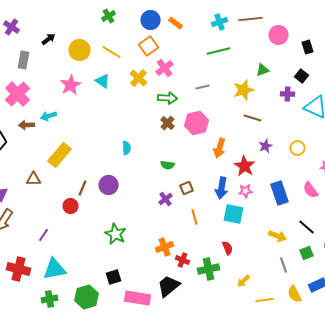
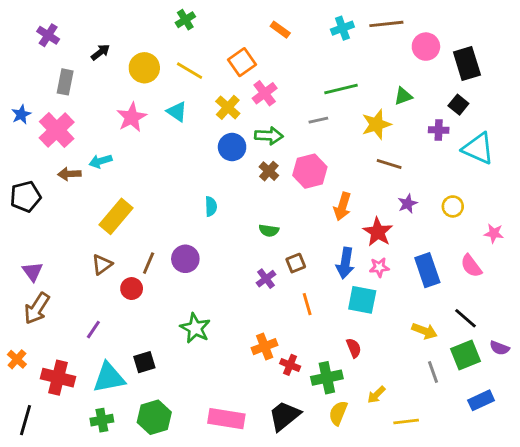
blue circle: (150, 20) -> (232, 147), moved
black rectangle: (308, 47) -> (467, 64), size x1.6
green line: (218, 51) -> (341, 89), moved
brown triangle: (34, 179) -> (102, 264), moved, turned -35
green square: (306, 253) -> (466, 355), size x1.5
black square: (114, 277) -> (144, 362), moved
black trapezoid: (168, 286) -> (284, 416), moved
yellow semicircle: (294, 294) -> (338, 413), moved, turned 48

